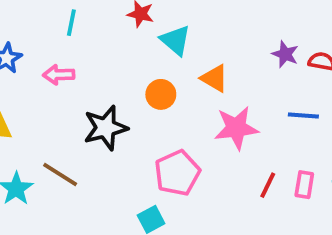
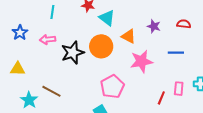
purple star: (285, 54) -> (154, 26), moved
orange circle: (161, 94) -> (101, 46), size x1.5
black star: (106, 128) -> (73, 53), moved
red line: (268, 185) -> (161, 98), moved

